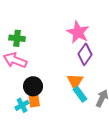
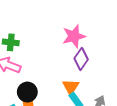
pink star: (78, 32) -> (74, 36), turned 30

